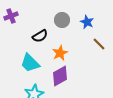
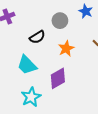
blue star: (87, 22) -> (86, 11), moved
orange star: (60, 53) -> (66, 48), moved

